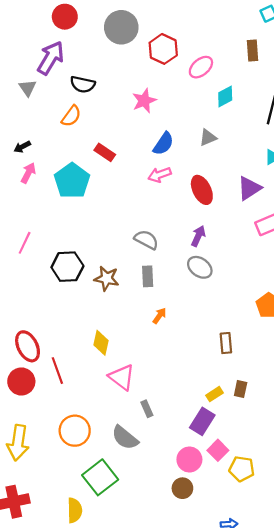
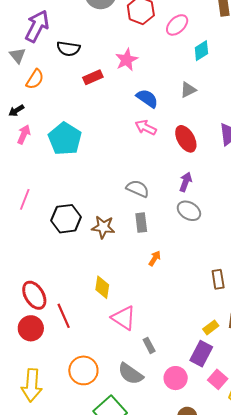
orange semicircle: (71, 116) -> (35, 79), moved
blue semicircle: (163, 144) -> (147, 98), turned -85
red rectangle: (105, 152) -> (93, 77), moved, turned -54
pink arrow: (160, 175) -> (146, 127), turned 50
pink circle: (189, 460) -> (176, 378), moved

